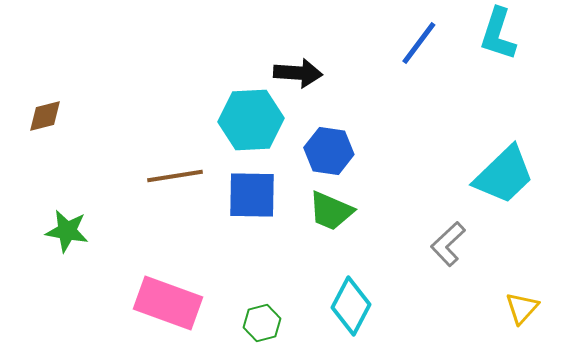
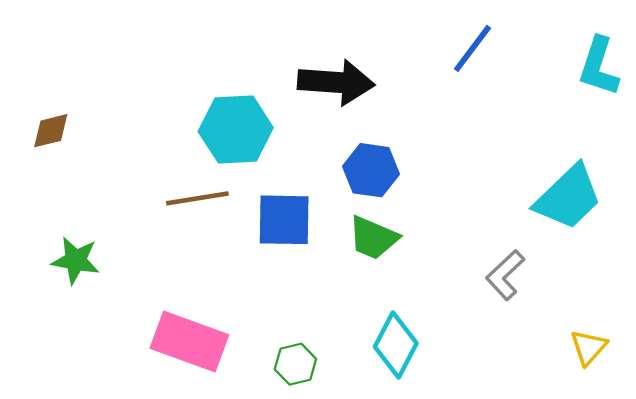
cyan L-shape: (498, 34) -> (599, 66), moved
black arrow: (298, 73) -> (336, 82), size x1.4
cyan hexagon: (251, 120) -> (236, 130), moved

